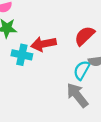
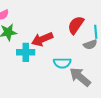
cyan semicircle: (82, 70) -> (62, 63), moved, turned -108

